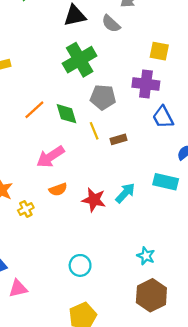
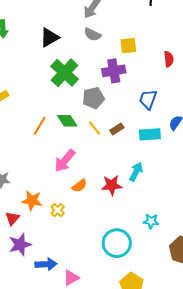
gray semicircle: (111, 24) -> (92, 34), moved
purple cross: (146, 84) -> (114, 71), moved
blue trapezoid: (163, 117) -> (148, 99), turned 65
cyan rectangle: (166, 182) -> (150, 134), moved
cyan star: (146, 256) -> (151, 221), moved
cyan circle: (80, 265) -> (117, 243), size x1.5

